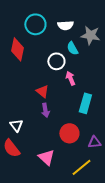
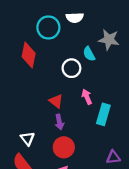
white semicircle: (65, 25) -> (75, 18), moved
pink arrow: (70, 78) -> (87, 97), moved
red circle: (69, 133) -> (64, 147), moved

